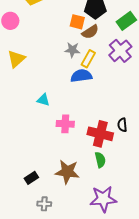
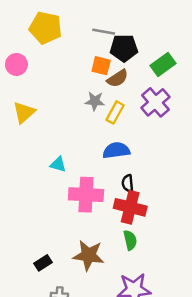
blue semicircle: (81, 76) -> (116, 150), moved
pink cross: (65, 124) -> (86, 195), size x1.5
black semicircle: (122, 125) -> (128, 183), moved

